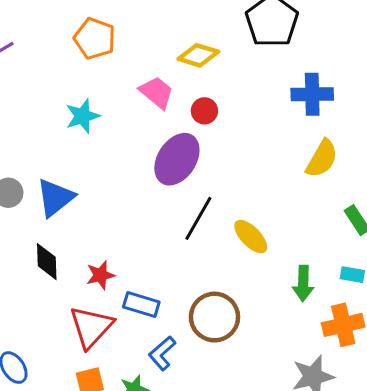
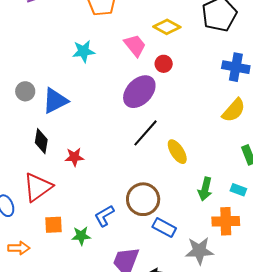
blue rectangle: (141, 305) -> (164, 228), moved
red triangle: (91, 327) -> (38, 187), moved

